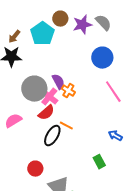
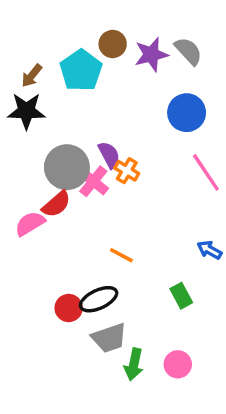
red semicircle: (46, 113) -> (56, 204), moved
orange line: (66, 126) -> (121, 255), moved
black ellipse: (52, 136) -> (99, 299), moved, turned 35

